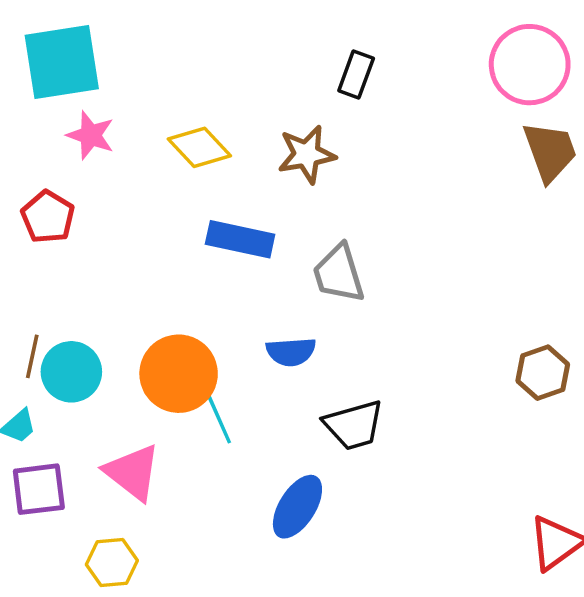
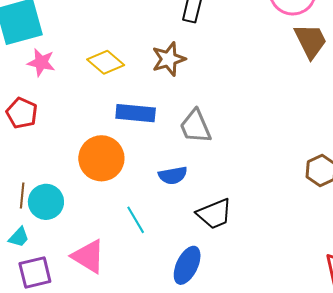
orange circle: (179, 374) -> (101, 158), moved

